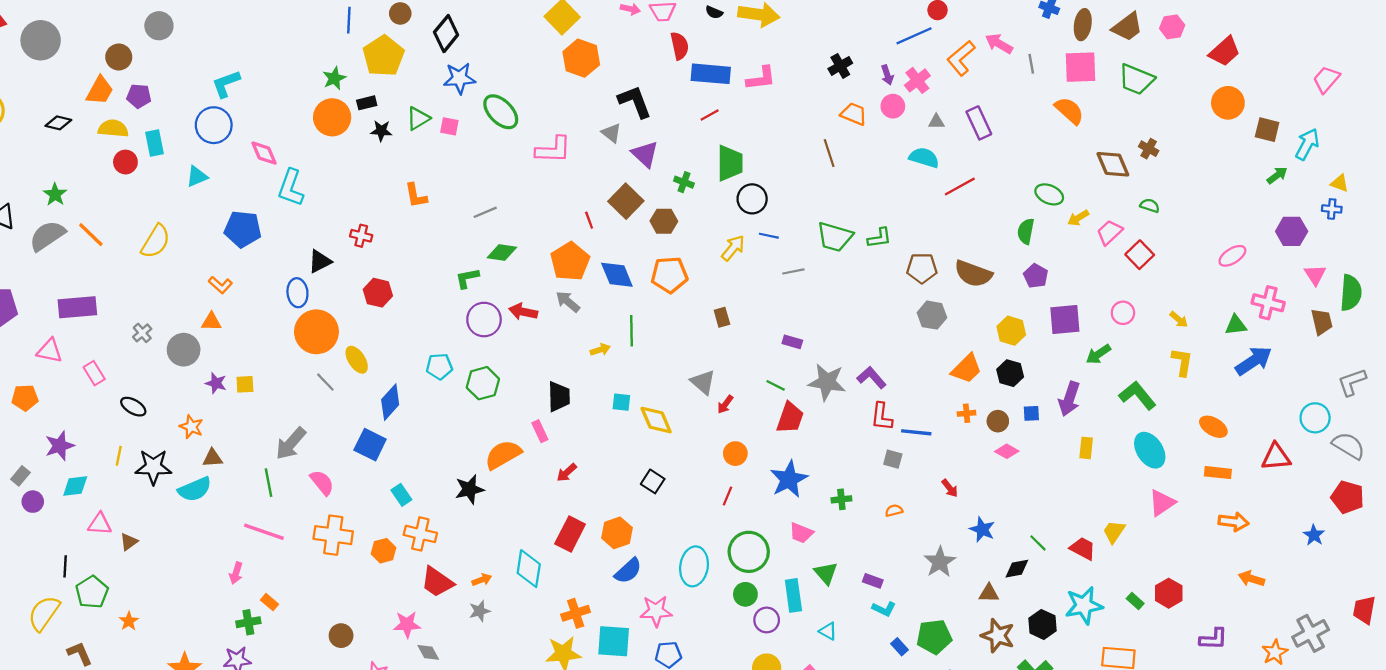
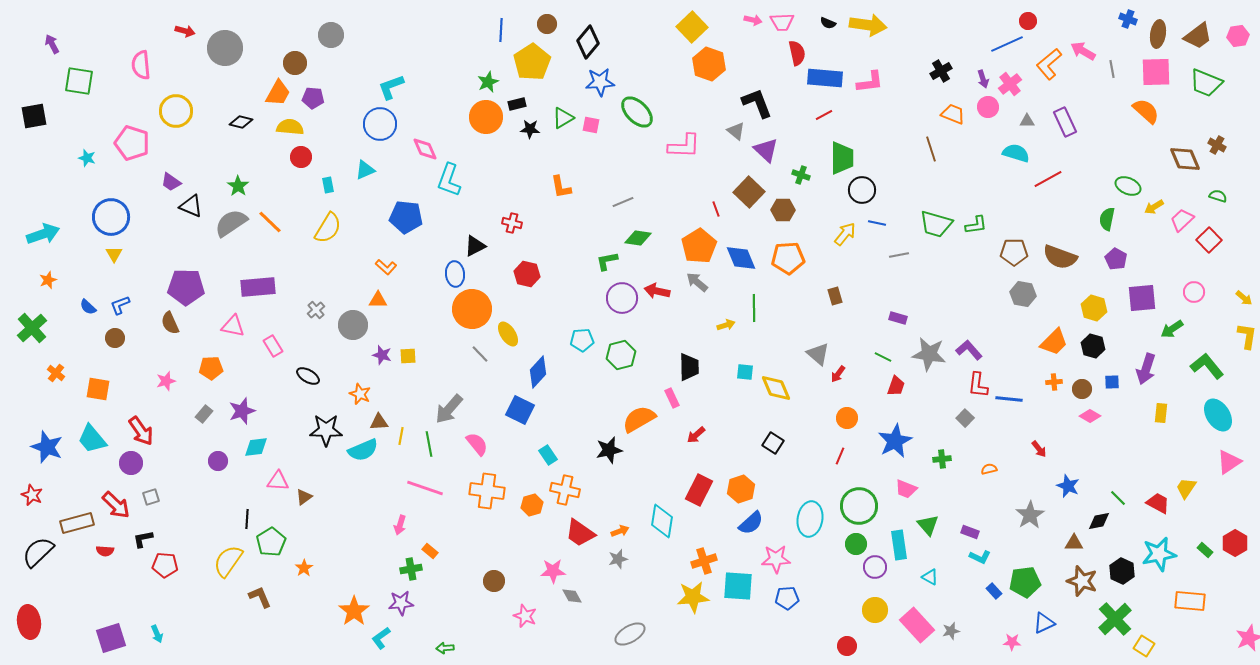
cyan rectangle: (154, 143) -> (328, 185), moved, size x0.7
red trapezoid: (790, 418) -> (896, 386), size x0.7
yellow line: (119, 456) -> (401, 436), moved
gray square: (893, 459) -> (965, 418), moved, turned 30
gray rectangle: (20, 476) -> (204, 414), moved

